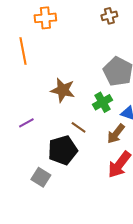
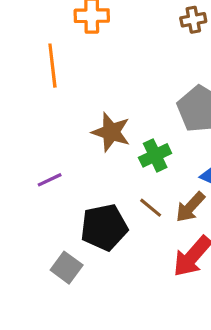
green cross: (102, 102) -> (155, 155), moved
brown line: (79, 127) -> (151, 208), moved

